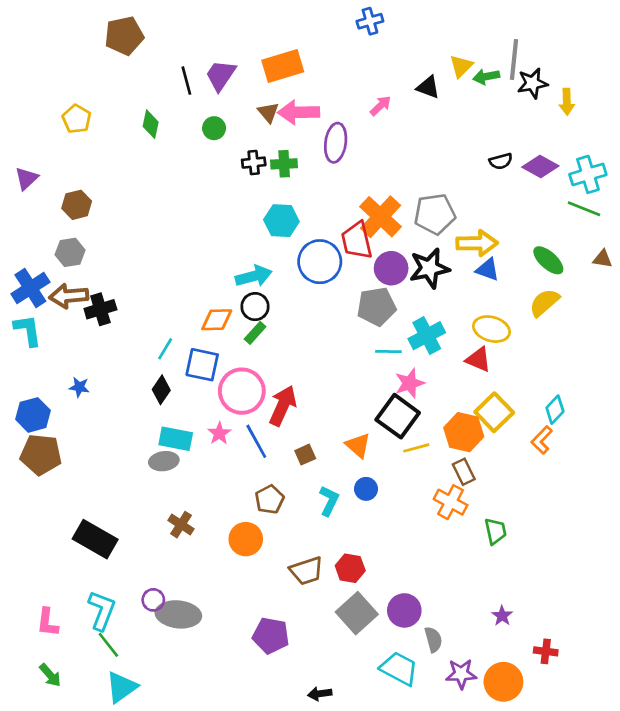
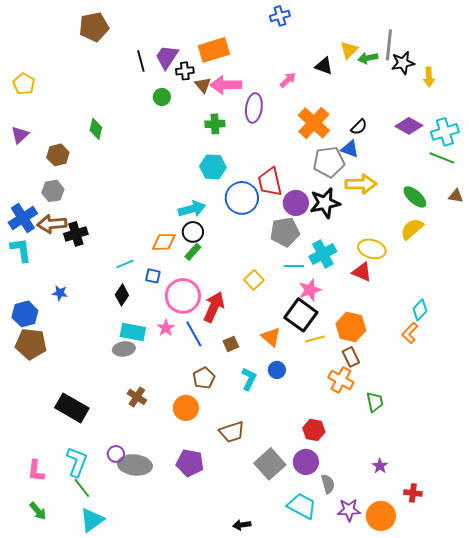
yellow pentagon: (77, 119) -> (24, 84), moved
green diamond: (151, 124) -> (96, 129), moved
black semicircle: (501, 161) -> (359, 127), moved, turned -30
black cross: (254, 163) -> (185, 71), moved
orange cross: (381, 217) -> (314, 123), moved
blue triangle: (488, 270) -> (350, 149), moved
cyan line: (165, 349) -> (125, 264), turned 36
blue square: (202, 365) -> (153, 276), size x0.6
yellow square: (494, 412) -> (254, 280), moved, size x0.7
red hexagon: (350, 568) -> (314, 430), moved
purple pentagon: (271, 636) -> (190, 463), moved

